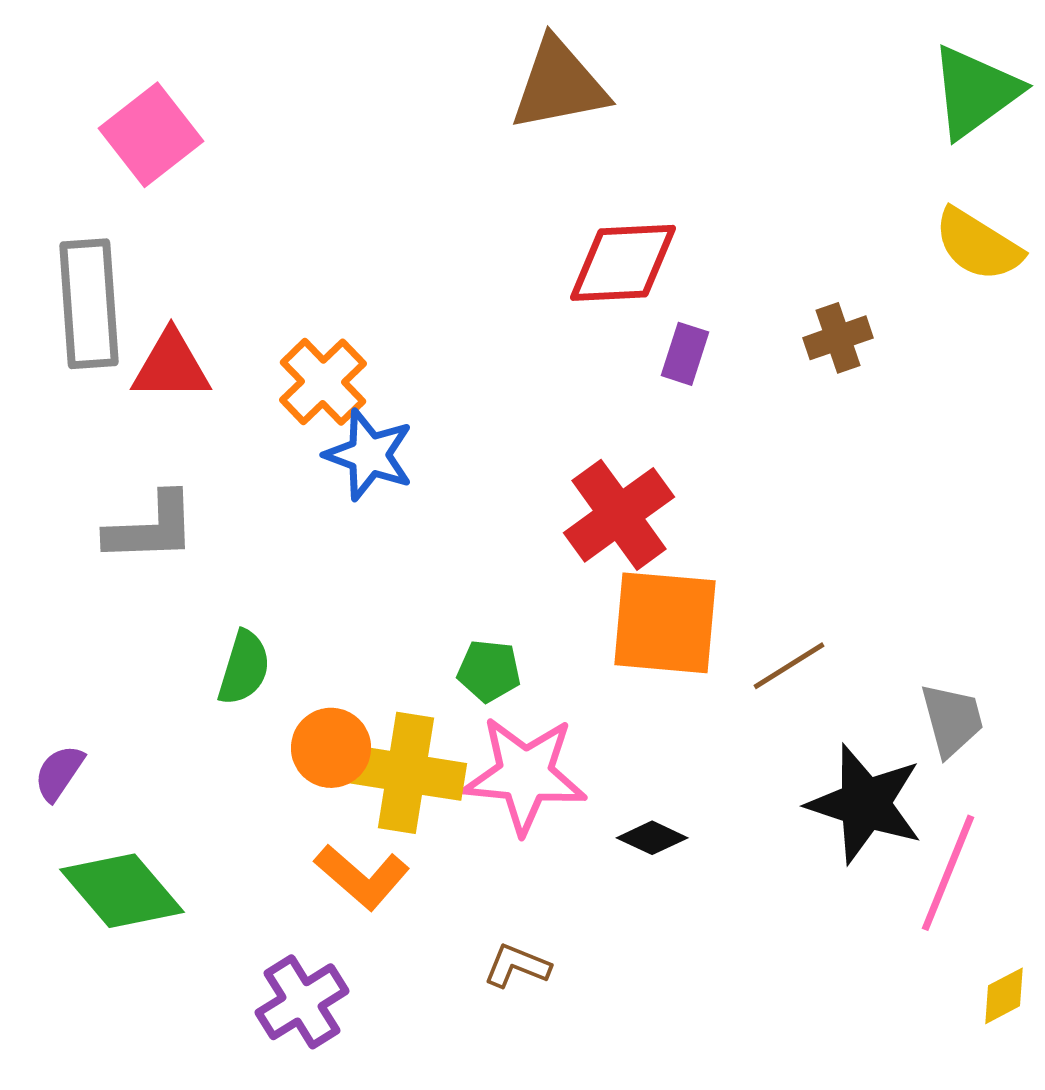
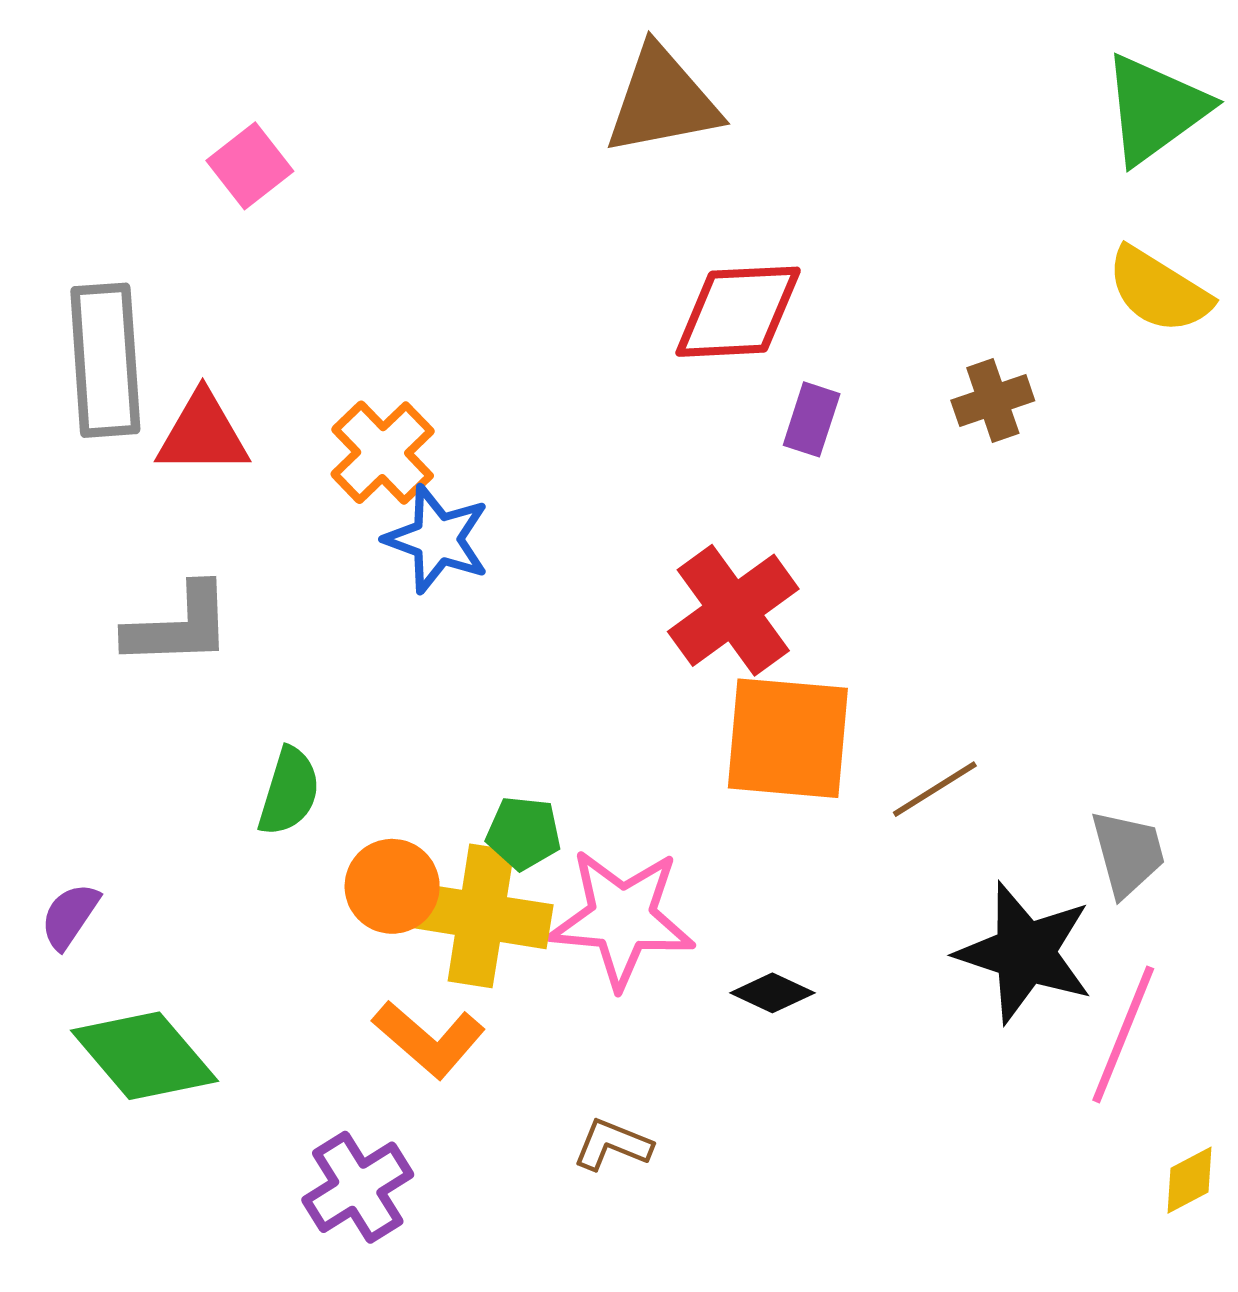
pink square: (151, 135) -> (250, 166), moved, size x0.7
green pentagon: (489, 671) -> (524, 833), moved

